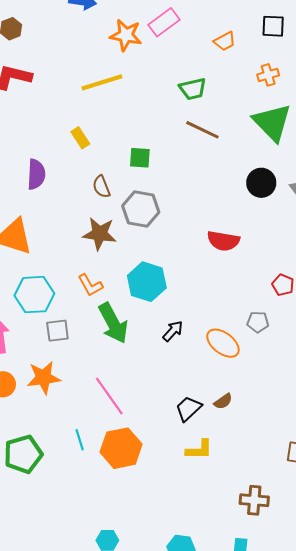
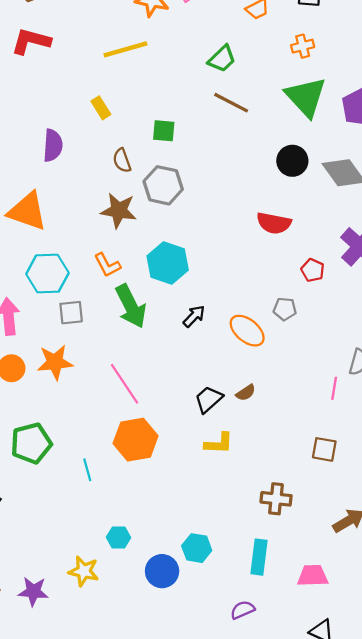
green trapezoid: (193, 89) -> (222, 59), turned -32
red semicircle: (223, 241) -> (274, 223), moved
cyan line: (80, 440) -> (87, 470), moved

